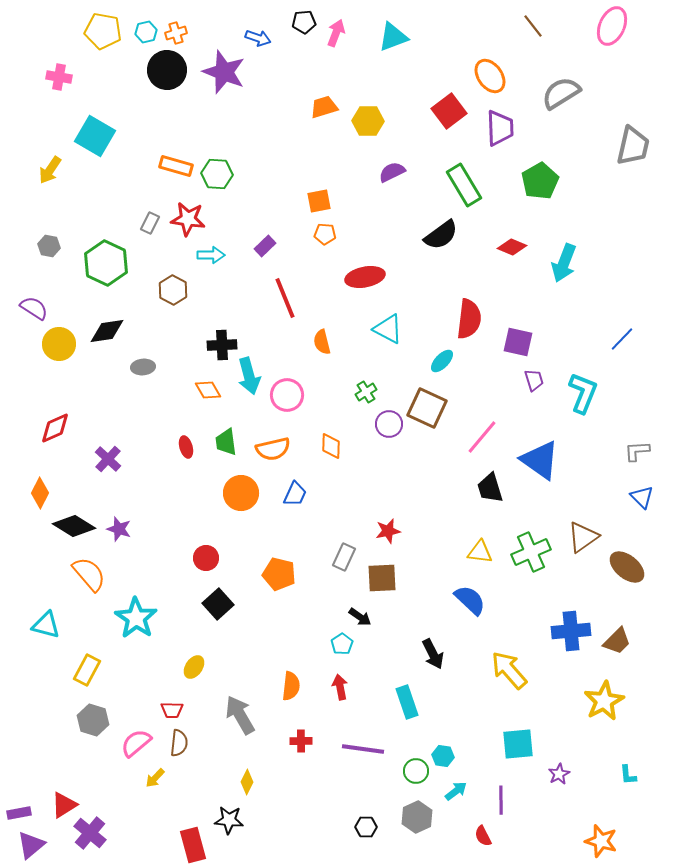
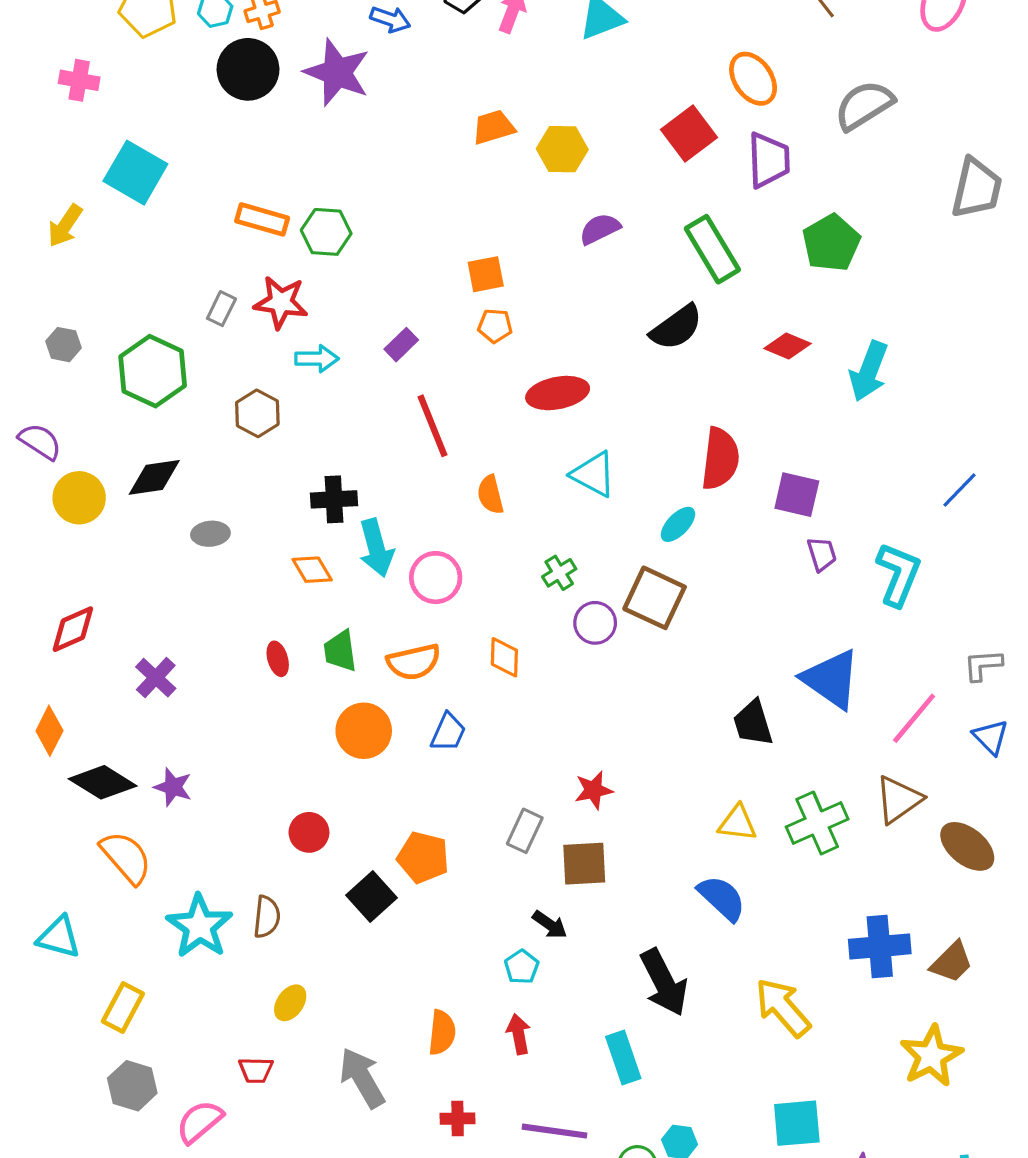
pink line: (482, 437) -> (914, 718), moved
black square: (218, 604) -> (372, 896), moved
black arrow: (433, 654) -> (664, 982), size x1.4
brown semicircle: (179, 743) -> (267, 917), moved

